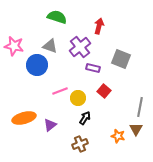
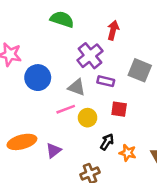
gray triangle: (50, 46) -> (77, 87), moved
red square: (104, 91) -> (119, 109), turned -32
black arrow: (85, 118) -> (107, 142), moved
orange star: (118, 136) -> (128, 153), moved

